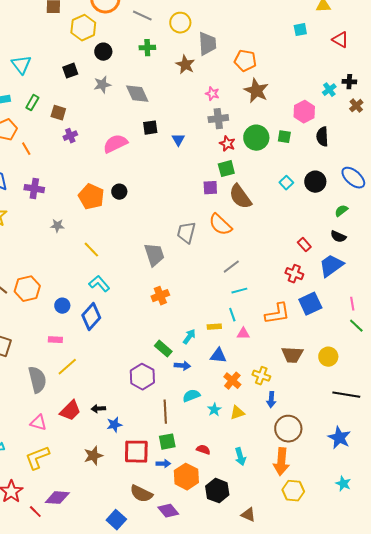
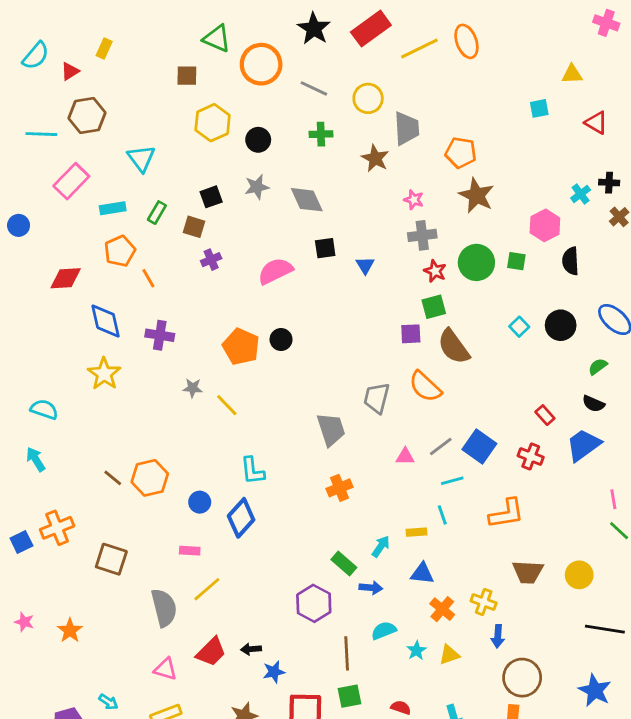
yellow hexagon: (83, 28) -> (213, 123), moved
black square: (70, 71) -> (211, 197), moved
yellow line: (91, 250) -> (227, 405), moved
cyan L-shape: (99, 284) -> (252, 471), turned -145
blue square: (310, 304) -> (479, 446), moved, turned -30
pink triangle: (243, 334) -> (405, 456), moved

